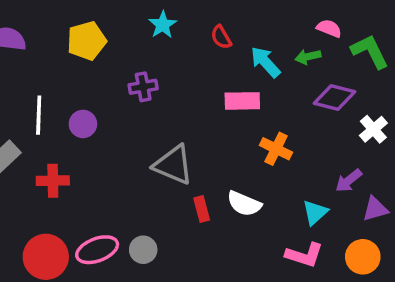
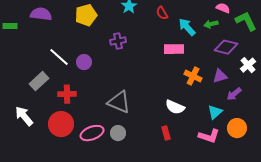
white line: (39, 115) -> (59, 57), turned -50
gray triangle: (173, 165) -> (119, 102), moved
red rectangle: (202, 209) -> (166, 133), moved
purple triangle: (375, 209) -> (220, 76), moved
red circle: (46, 257) -> (61, 124), moved
orange circle: (363, 257) -> (237, 128), moved

